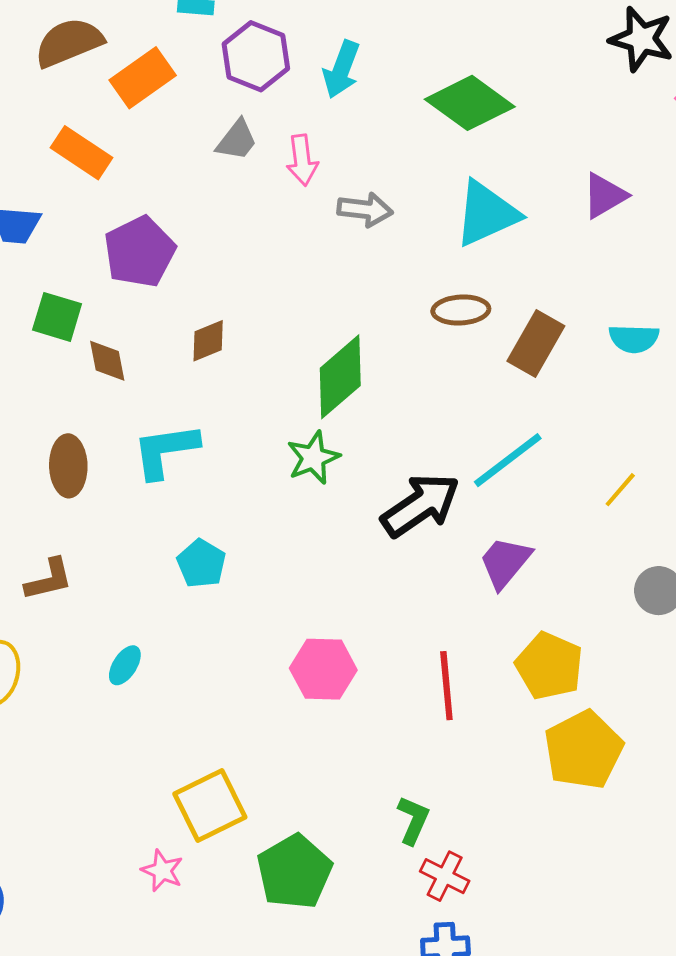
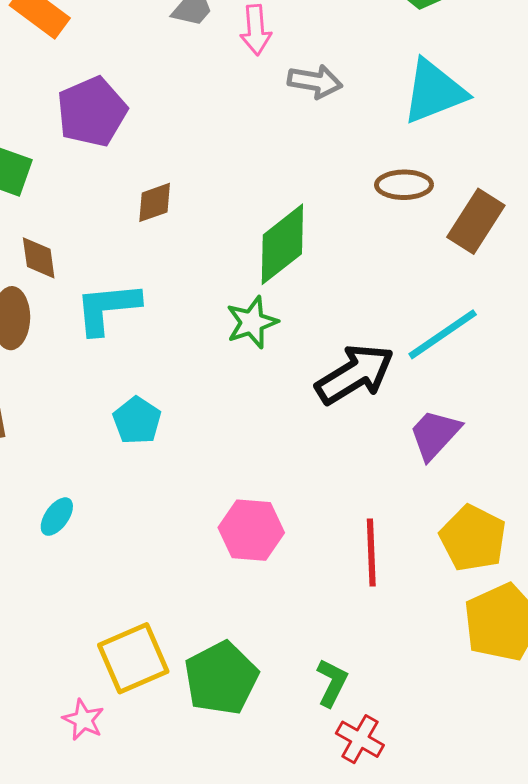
brown diamond: (107, 361) -> (39, 258), moved
green pentagon: (294, 872) -> (221, 678), moved

